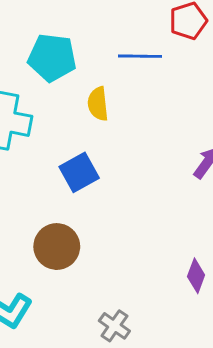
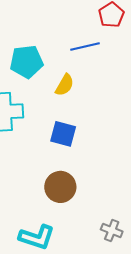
yellow semicircle: (98, 104) -> (65, 85), turned -130
blue square: (79, 172) -> (63, 134), turned -32

